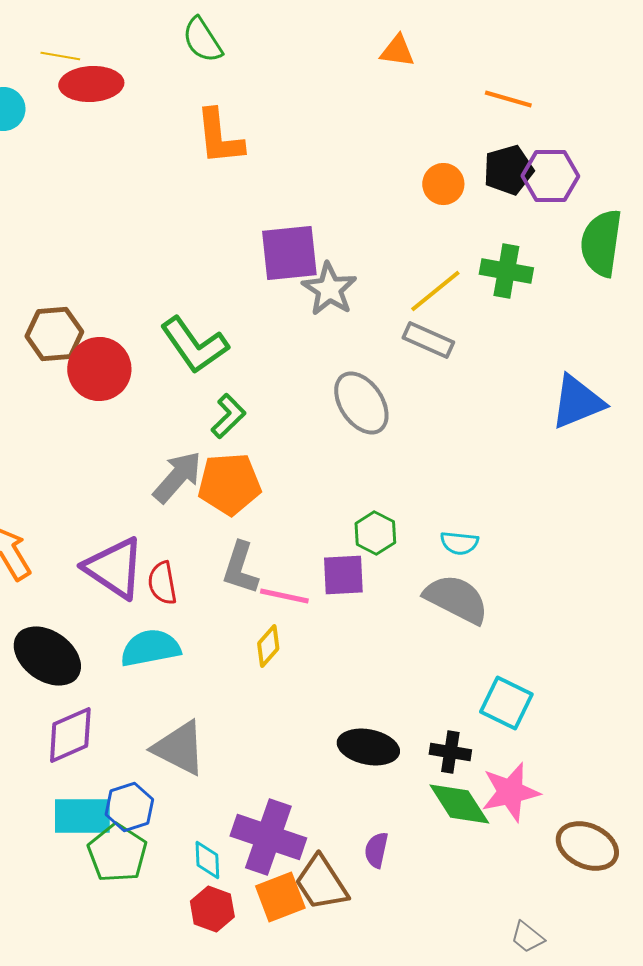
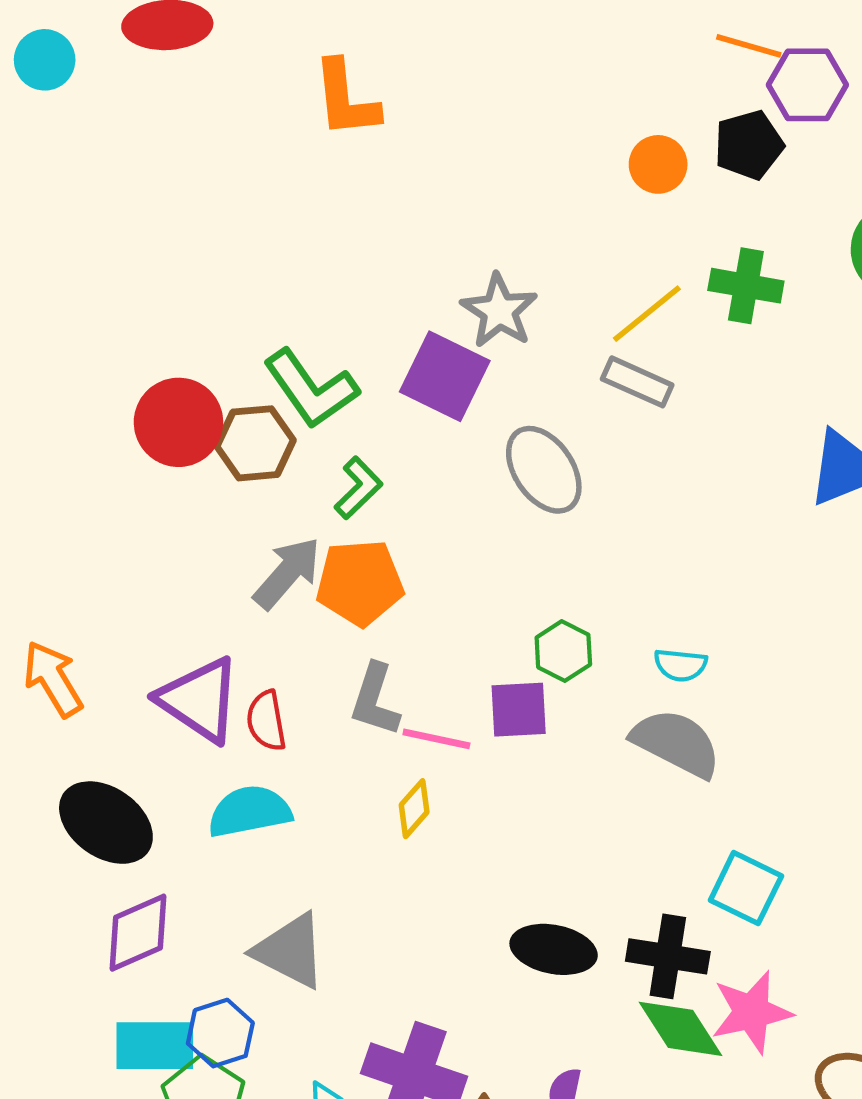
purple hexagon: (550, 176) -> (807, 85), moved
purple square: (289, 253) -> (445, 376), moved, turned 32
brown hexagon: (54, 334) -> (255, 443), moved
black cross: (450, 752) -> (668, 956), size x1.4

